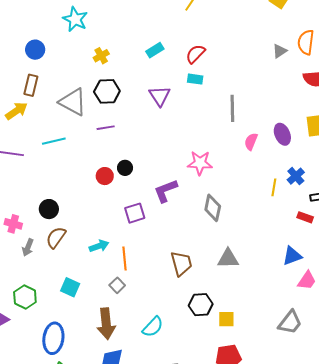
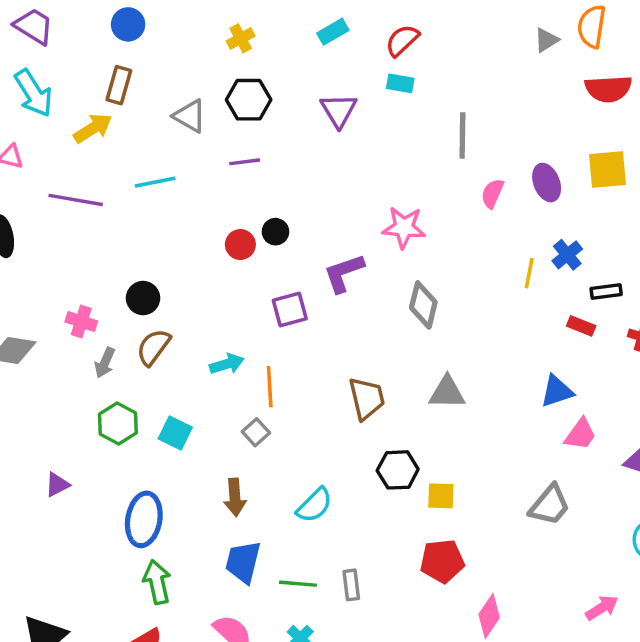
gray triangle: (73, 102) -> (190, 116), size x0.7
green hexagon: (25, 297) -> (118, 423), moved
brown arrow: (106, 324) -> (235, 497), size x0.7

